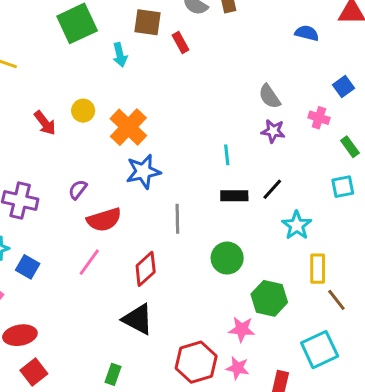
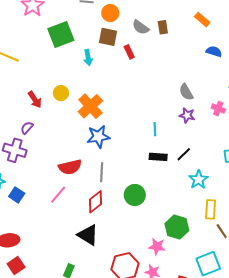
purple semicircle: (78, 190) -> (27, 128), moved
gray line: (177, 219) -> (102, 172), moved
green circle: (227, 258) -> (135, 195), moved

